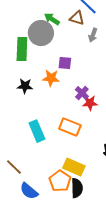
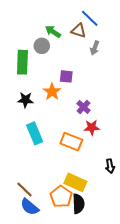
gray circle: (41, 33) -> (42, 46), size x0.6
orange star: (51, 78) -> (52, 92), turned 30
red star: (90, 103) -> (92, 127), moved
cyan rectangle: (37, 131) -> (35, 133), moved
brown line: (14, 167) -> (24, 190), moved

